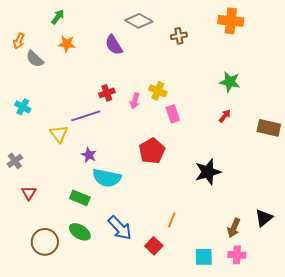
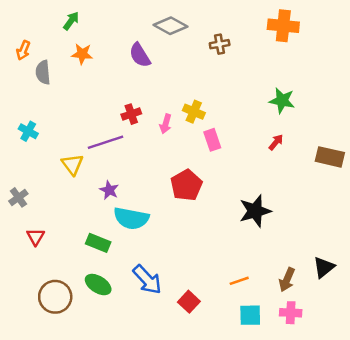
gray semicircle: (35, 59) -> (43, 72), turned 42
orange line: (172, 220) -> (239, 281), moved, turned 49

